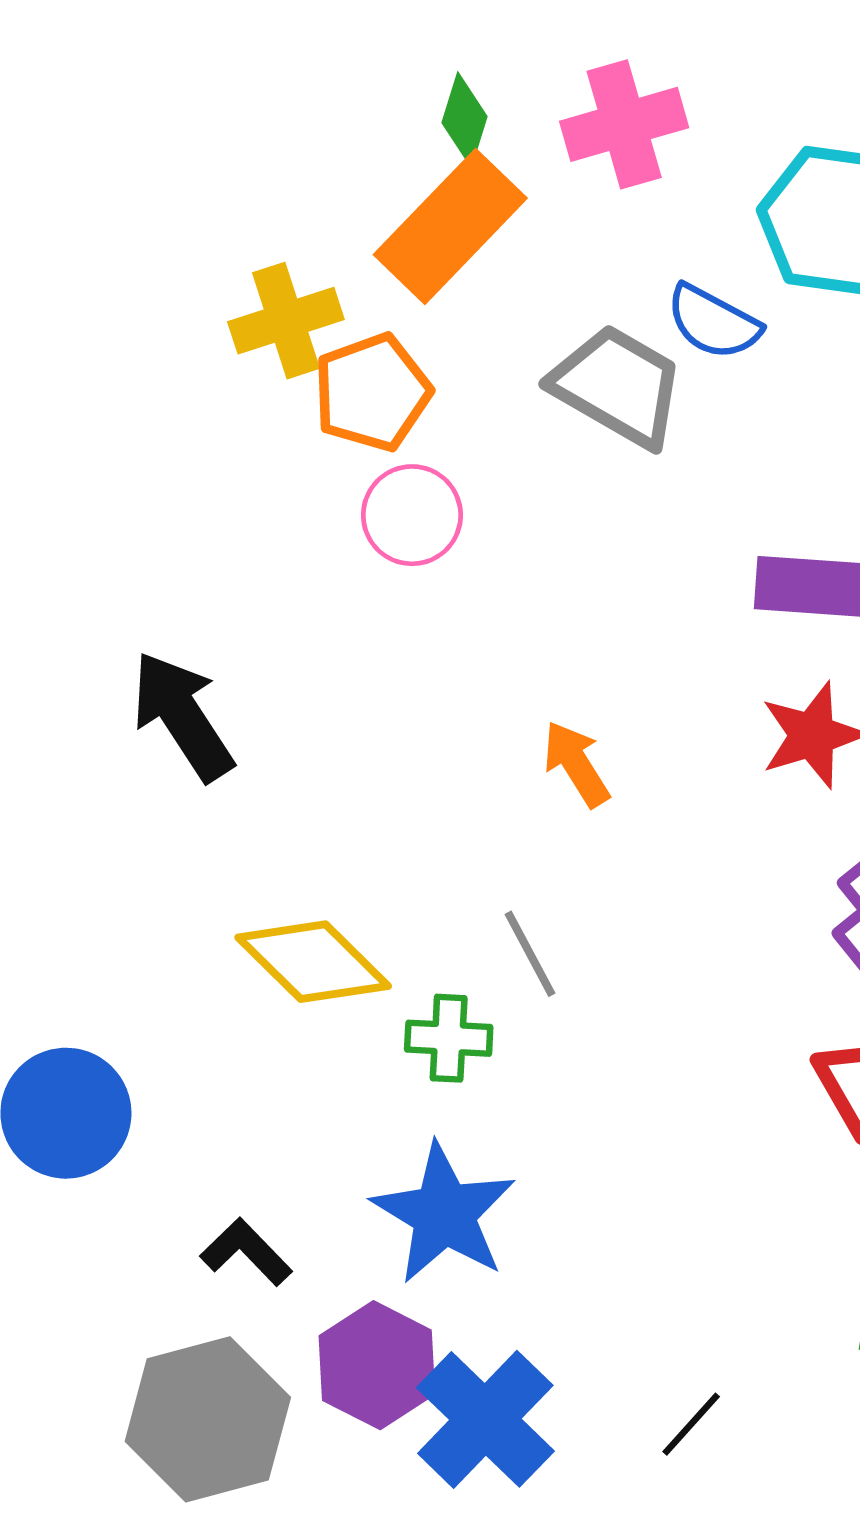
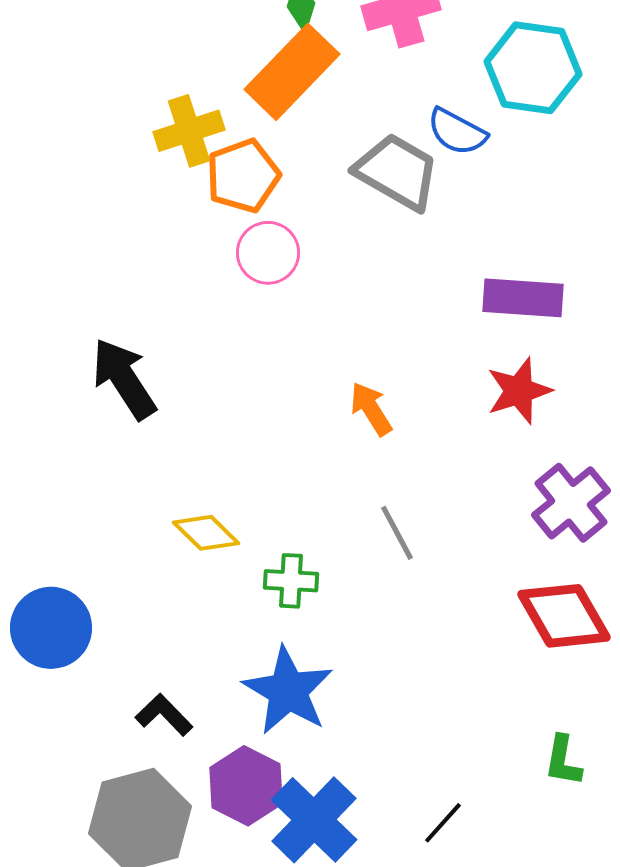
gray line: (530, 954) -> (397, 533), moved
yellow diamond: (313, 962) -> (206, 533), size x0.7

